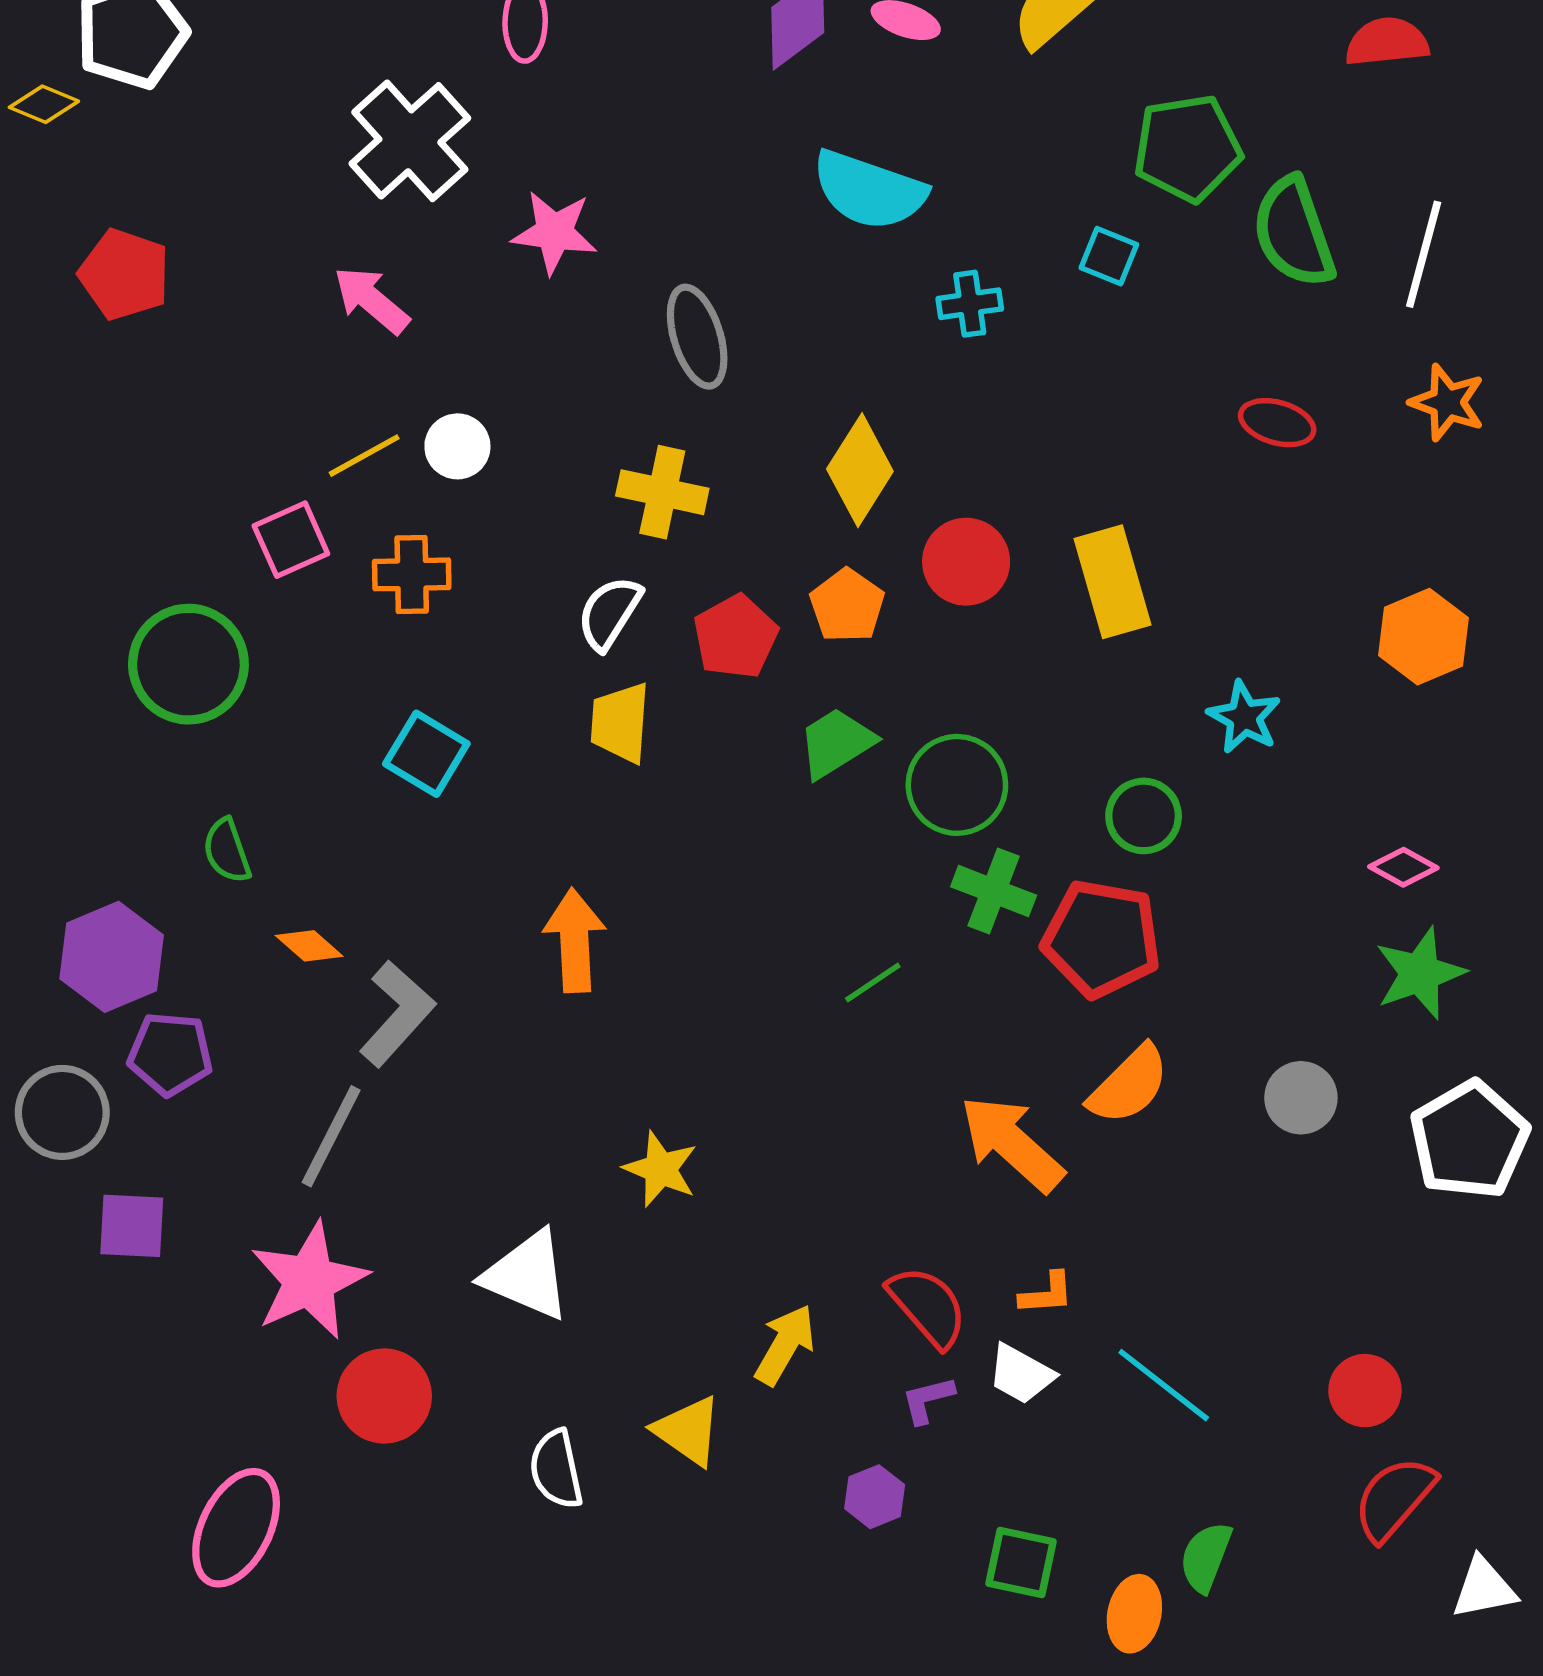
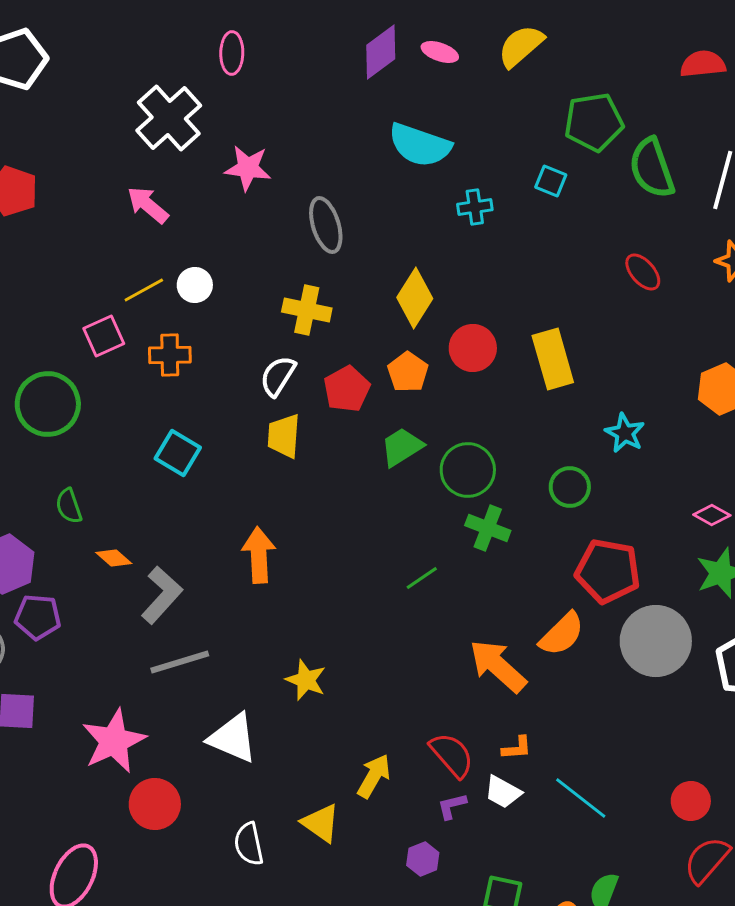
red ellipse: (1277, 423) -> (643, 272), turned 33
red pentagon: (1101, 939) -> (608, 571), moved
gray circle: (1301, 1098) -> (656, 641), size x1.8
gray line: (331, 1136) -> (180, 662), moved, turned 46

